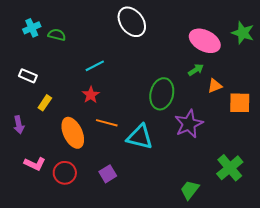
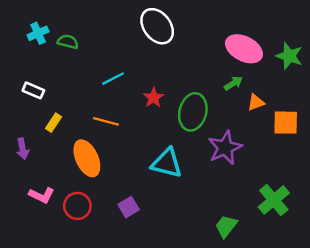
green star: (243, 33) -> (289, 56), moved
red star: (91, 95) -> (154, 98), moved
orange line: (107, 123) -> (106, 121), moved

